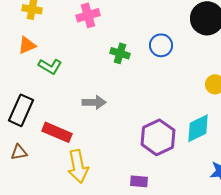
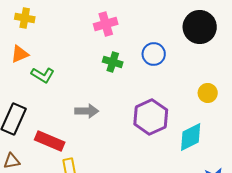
pink cross: (88, 15) -> (106, 24), moved
purple hexagon: (158, 137) -> (151, 117), moved

